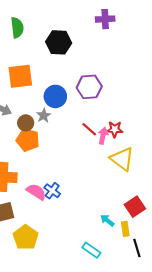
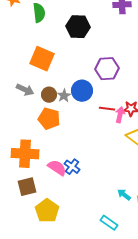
orange square: (20, 76) -> (42, 59), turned 30
blue circle: (55, 96) -> (82, 91), moved
brown circle: (26, 123) -> (49, 95), moved
red line: (89, 129) -> (107, 109), turned -35

